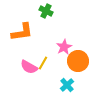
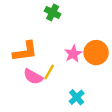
orange L-shape: (22, 32) -> (25, 51), moved
orange circle: (78, 61) -> (96, 53), moved

